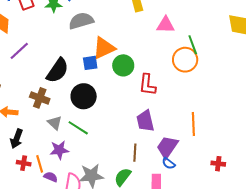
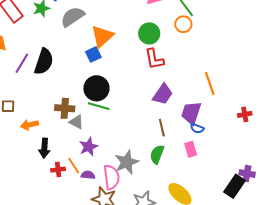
orange circle: (185, 60) -> (183, 24), size x0.7
green circle: (123, 65) -> (149, 33), moved
black semicircle: (57, 71) -> (44, 62), moved
brown cross: (40, 98) -> (65, 108), moved
purple trapezoid: (145, 121) -> (163, 94), turned -115
green line: (78, 128) -> (99, 106), moved

